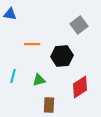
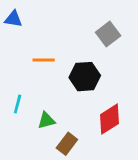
green triangle: (39, 80) -> (46, 120), moved
brown rectangle: (49, 105) -> (67, 144), turned 35

